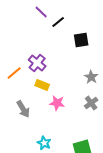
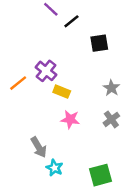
yellow rectangle: (42, 85) -> (62, 92), moved
gray arrow: (23, 109) -> (39, 147), moved

